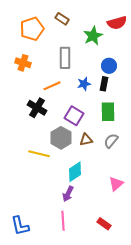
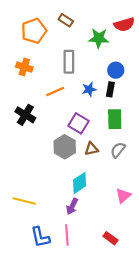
green star: (93, 36) -> (99, 38), turned 30
black cross: (37, 108) -> (25, 115), moved
yellow line: (39, 154) -> (24, 201), moved
blue L-shape: (20, 226) -> (40, 237), moved

